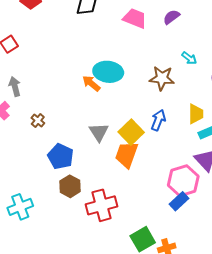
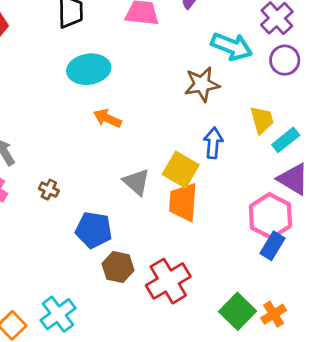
cyan arrow: (189, 58) -> (232, 46), size x1.8
cyan ellipse: (108, 72) -> (89, 69), moved

